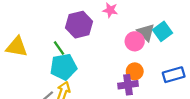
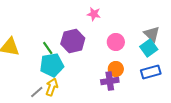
purple hexagon: (79, 25) -> (73, 41), moved
cyan square: (163, 31) -> (149, 48), moved
gray triangle: (146, 32) -> (152, 34), moved

